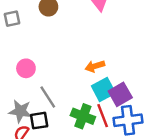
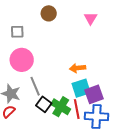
gray square: (12, 19) -> (17, 32), moved
pink circle: (26, 68) -> (22, 60), size x1.5
black square: (39, 121) -> (44, 104), moved, turned 35

